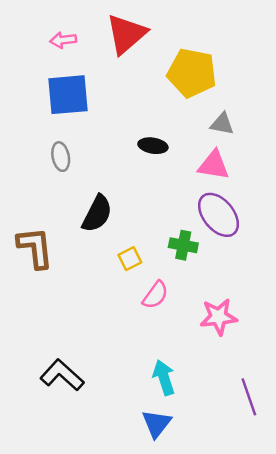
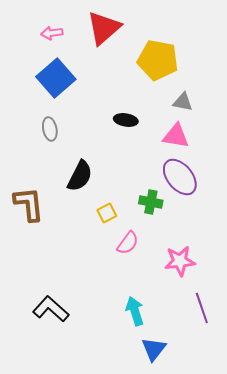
blue square: (68, 95) -> (56, 78), turned -36
purple line: (249, 397) -> (202, 308), moved
blue triangle: (157, 424) -> (154, 349), moved

